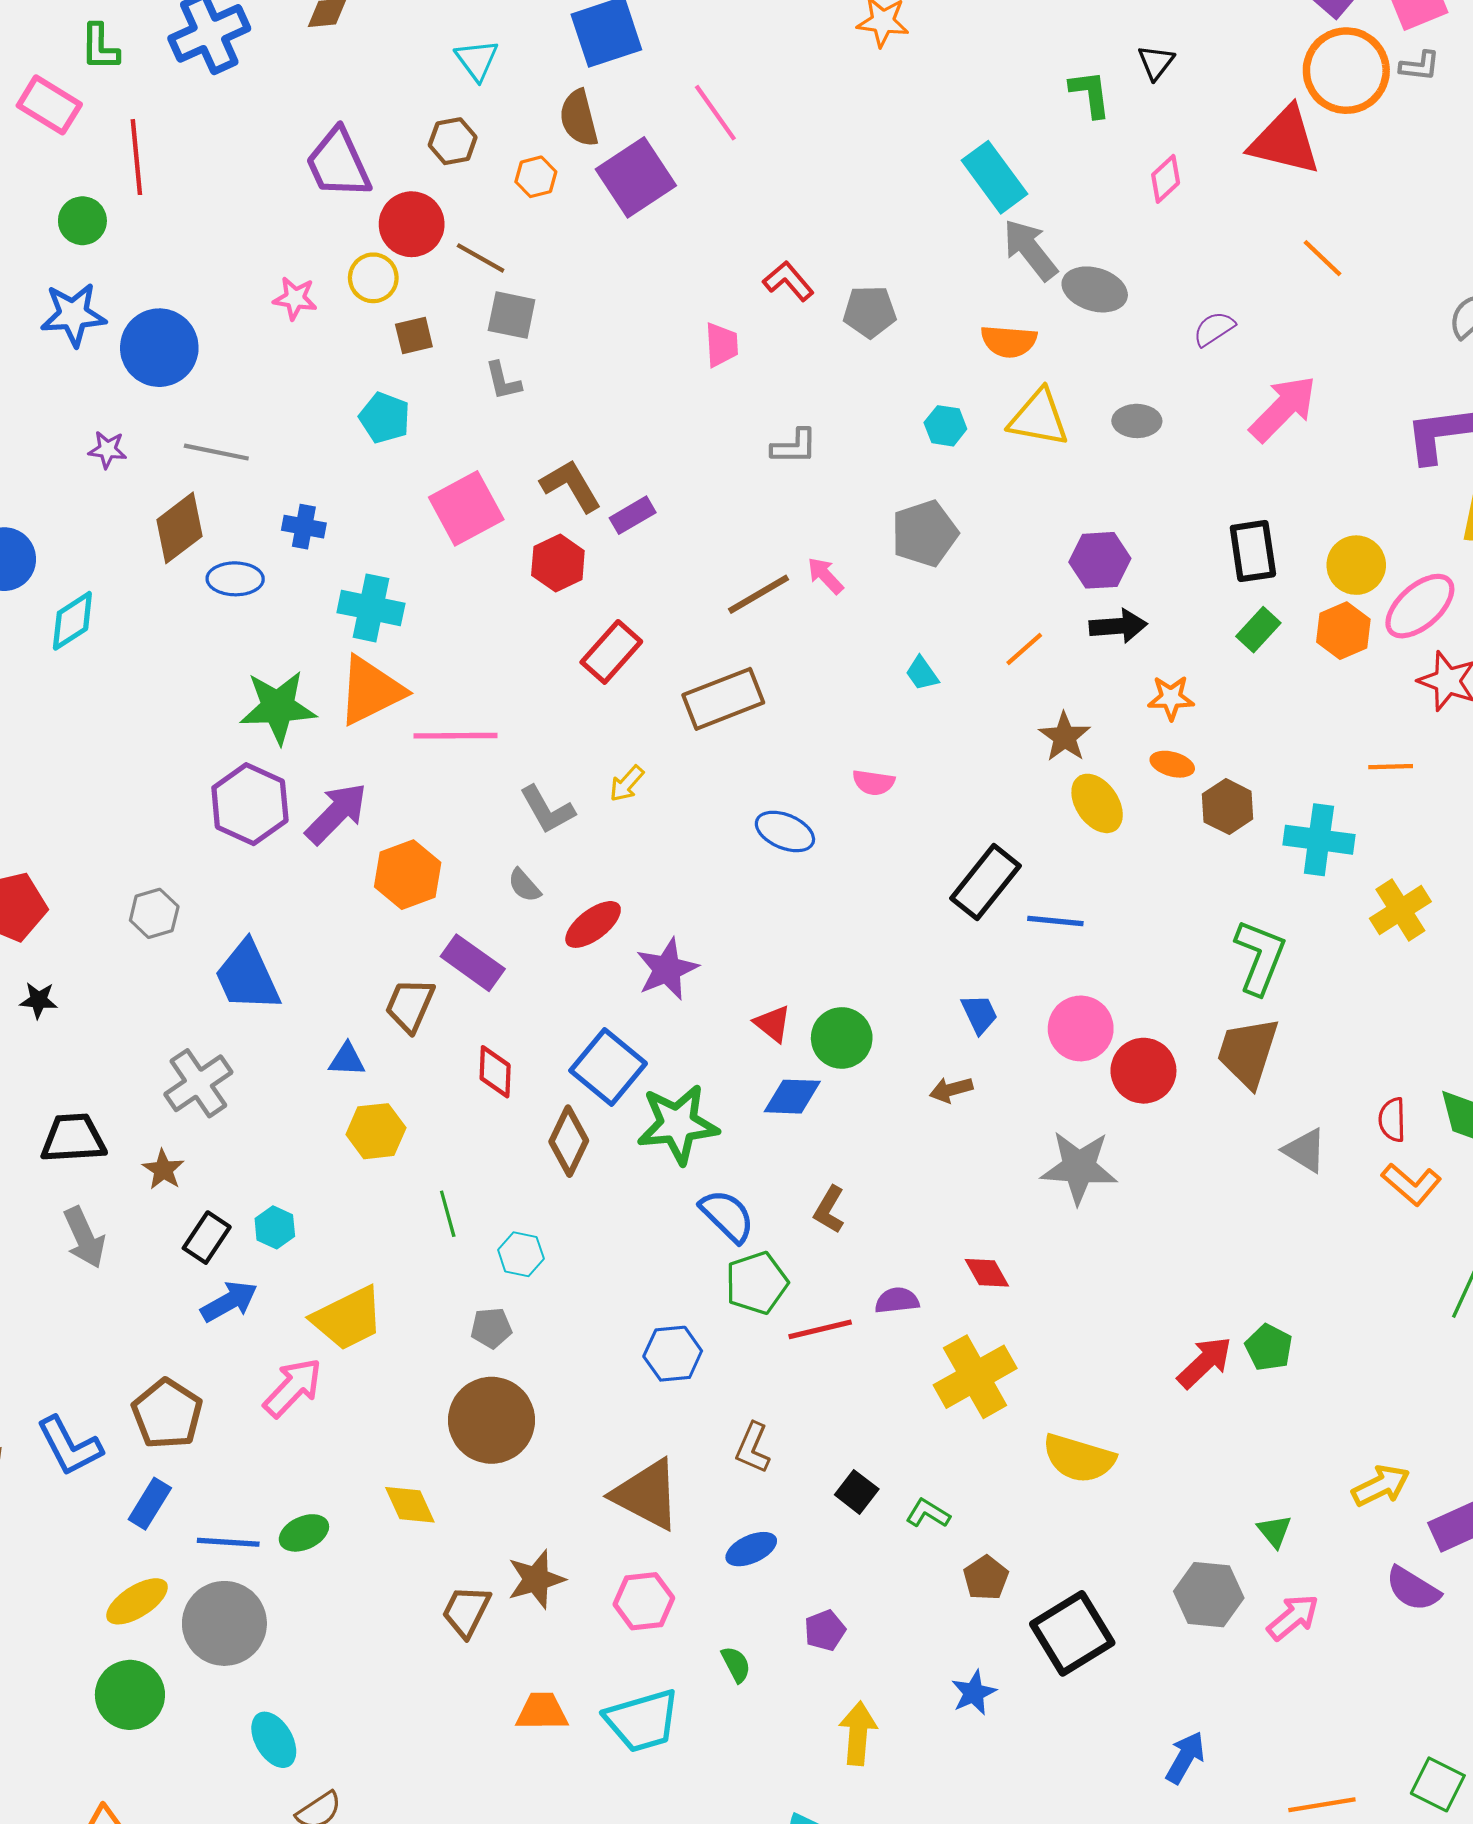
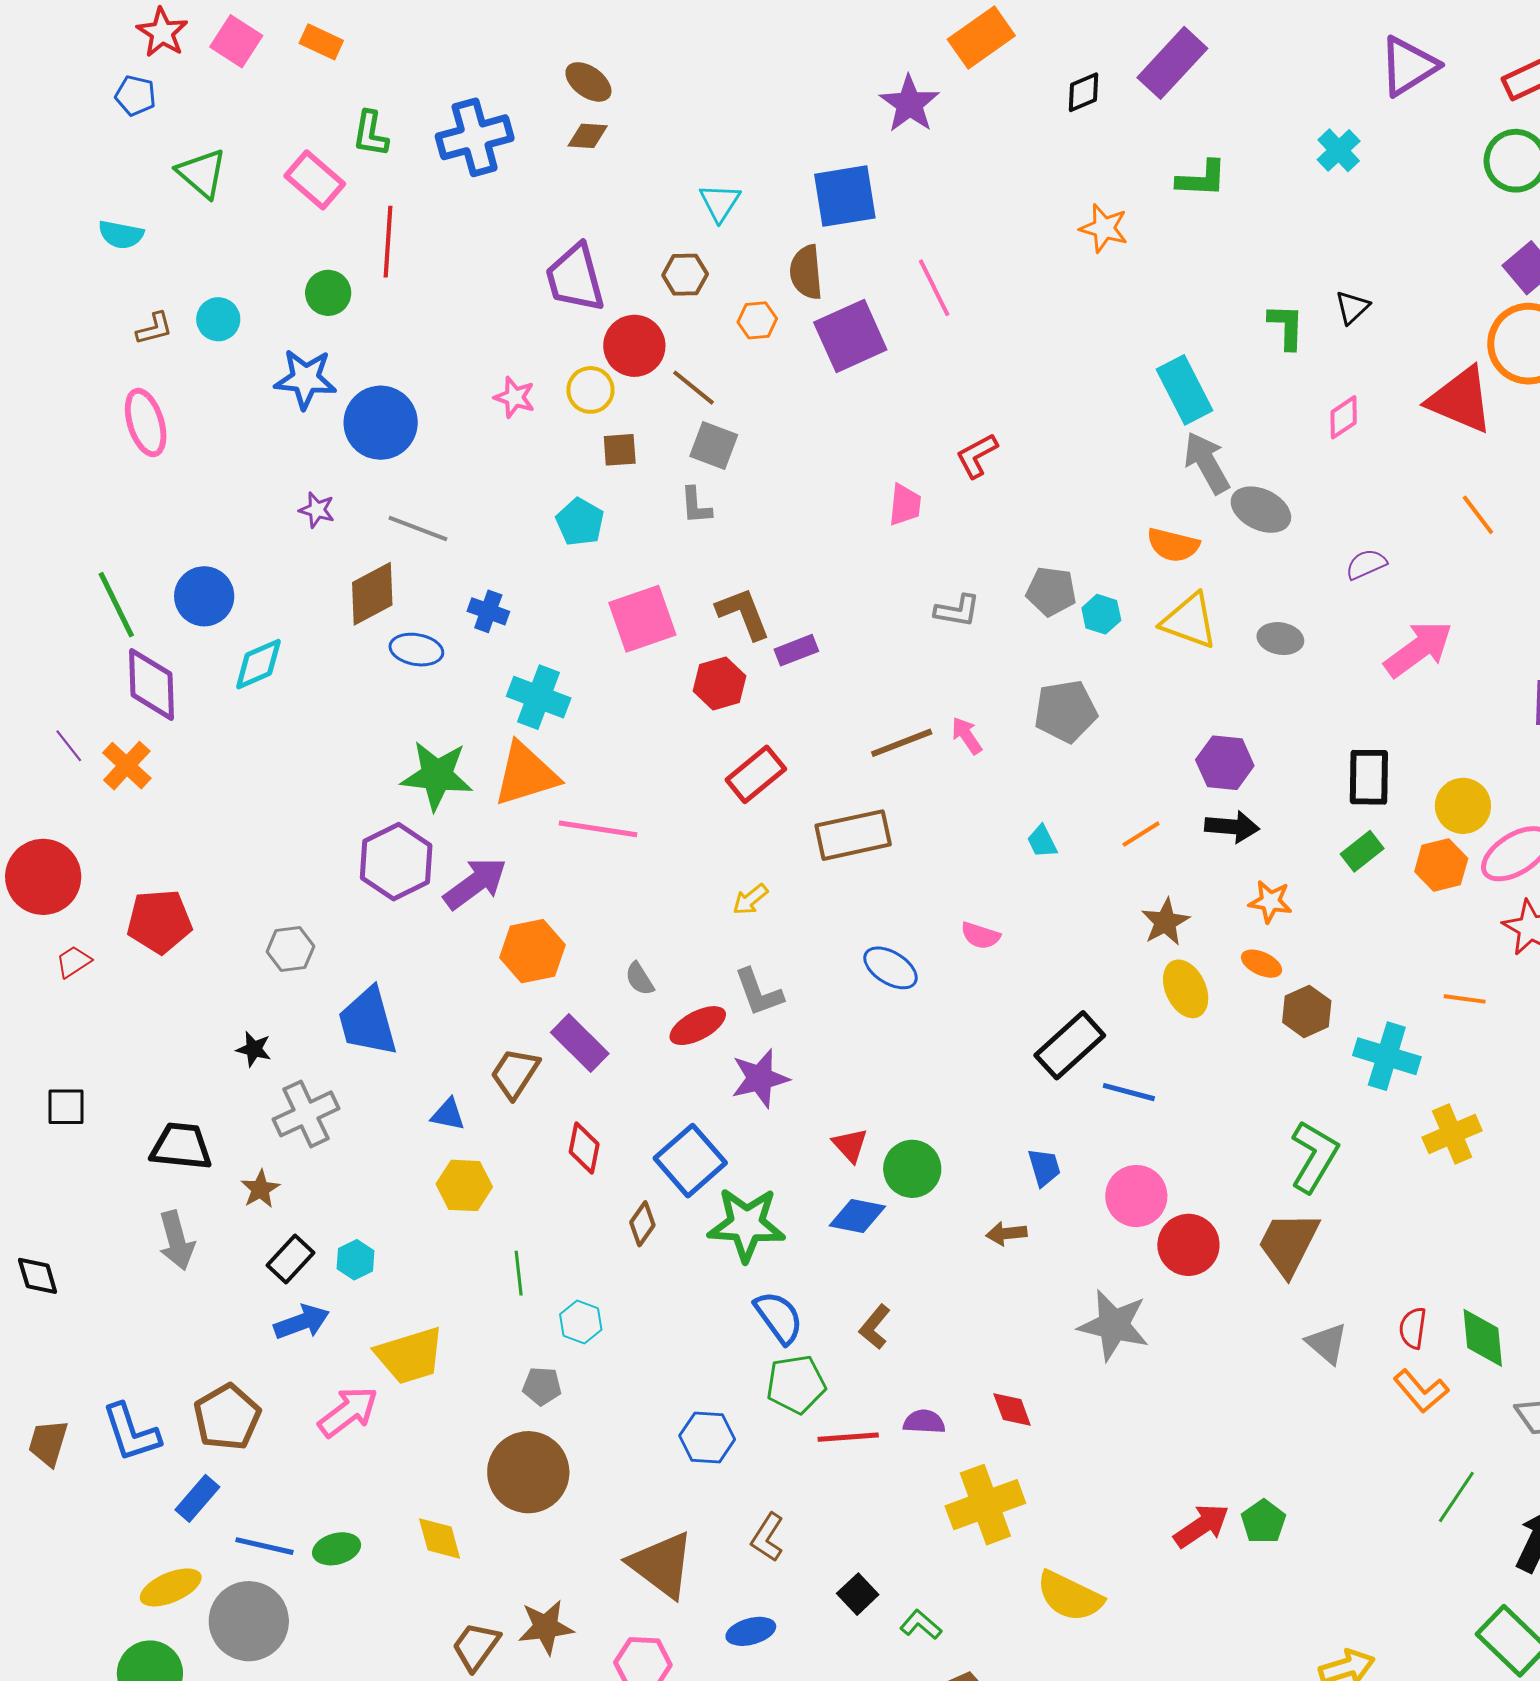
red L-shape: (788, 281) -> (977, 456), turned -87
gray pentagon: (870, 312) -> (1051, 591), moved
gray L-shape: (547, 810) -> (759, 992), moved
black star: (39, 1000) -> (254, 1049), moved
brown diamond: (569, 1141) -> (642, 1224), size x0.7

